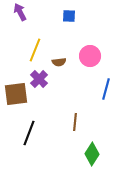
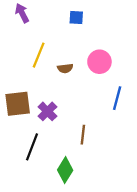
purple cross: (39, 79) -> (47, 111), moved
green diamond: (92, 154) -> (65, 170), moved

